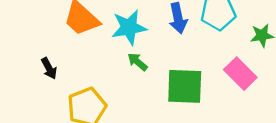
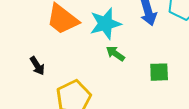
green square: (185, 86) -> (159, 72), size x0.6

